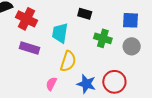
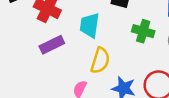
purple rectangle: (30, 48) -> (52, 45), turned -42

